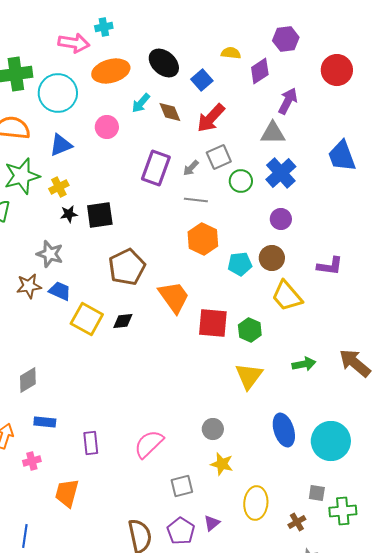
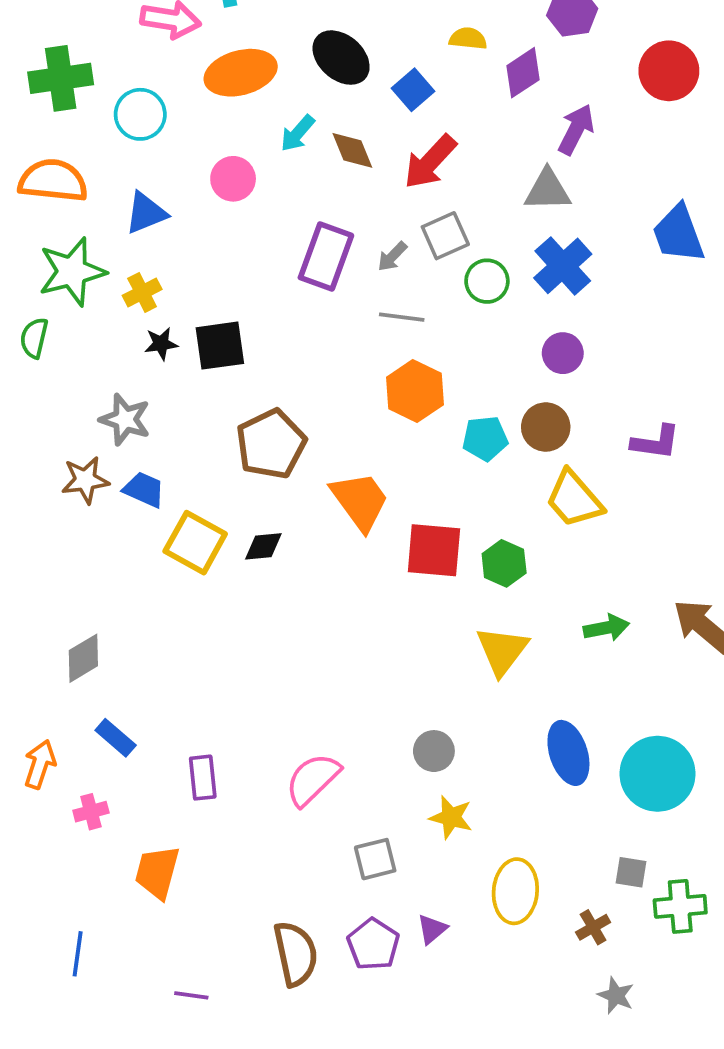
cyan circle: (58, 93) -> (140, 114), size x0.7
blue rectangle: (45, 422) -> (116, 738), turned 35

